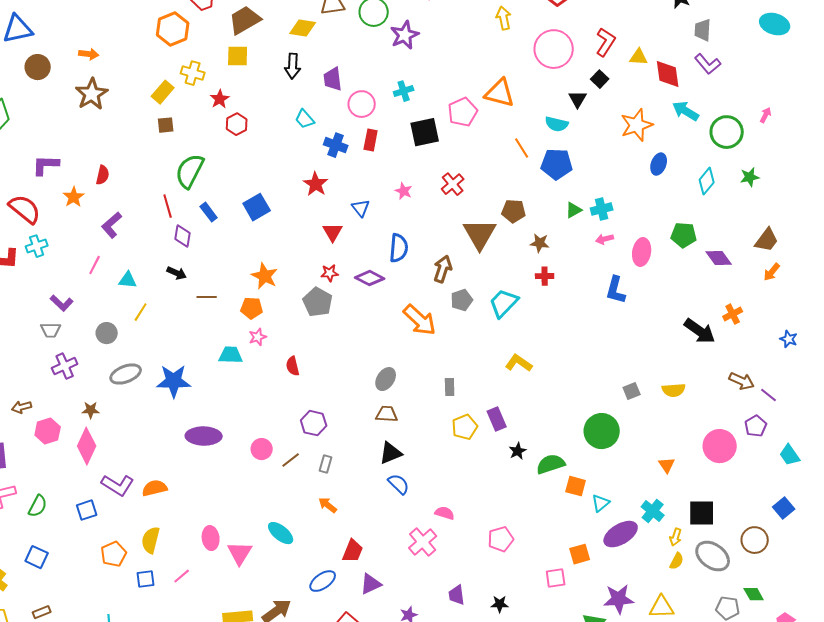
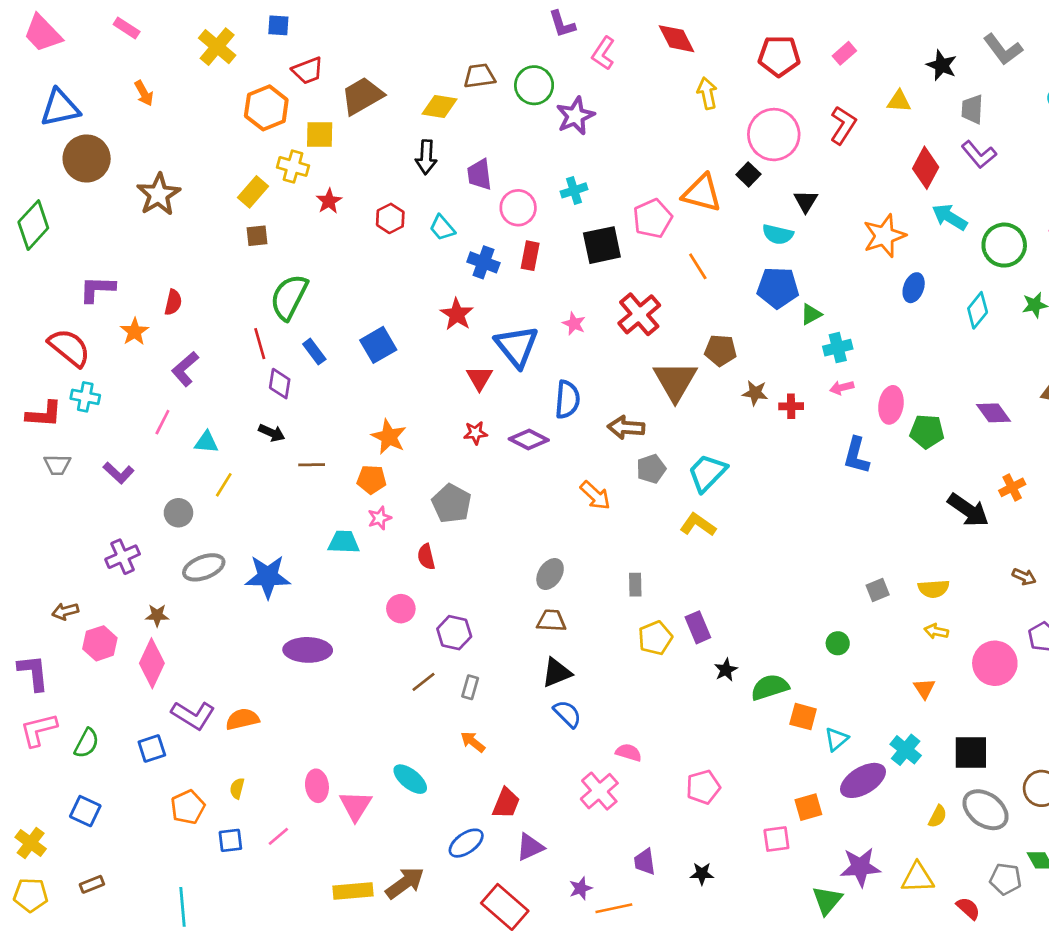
orange arrow: (89, 54) -> (144, 93), moved, turned 54
yellow square: (238, 56) -> (320, 135), moved
yellow triangle: (639, 57) -> (899, 101), moved
brown circle: (38, 67) -> (87, 158), size x1.4
red diamond: (668, 74) -> (926, 168), turned 36
black square: (600, 79) -> (748, 174), moved
red hexagon: (237, 124) -> (390, 218), moved
orange line: (522, 148) -> (698, 266), moved
red cross: (453, 184) -> (639, 314), size x1.4
blue triangle: (361, 208) -> (517, 346), size x1.8
green triangle: (574, 210) -> (811, 314), moved
green pentagon: (684, 235) -> (927, 432), moved
cyan cross: (37, 246) -> (85, 397), turned 30
brown arrow: (443, 269) -> (626, 428), turned -104
red cross: (545, 276) -> (791, 406), moved
gray pentagon: (318, 302) -> (451, 503), moved
orange arrow: (420, 320) -> (595, 495), size x0.7
gray trapezoid: (51, 330) -> (57, 465), moved
yellow L-shape: (519, 363) -> (698, 525), moved
brown arrow: (742, 381) -> (1024, 577), size x0.7
green circle: (602, 431) -> (838, 643), size x0.5
pink circle: (262, 449) -> (401, 609), moved
yellow arrow: (676, 537) -> (936, 631), moved, turned 84
yellow semicircle: (151, 540) -> (237, 788), size x0.6

